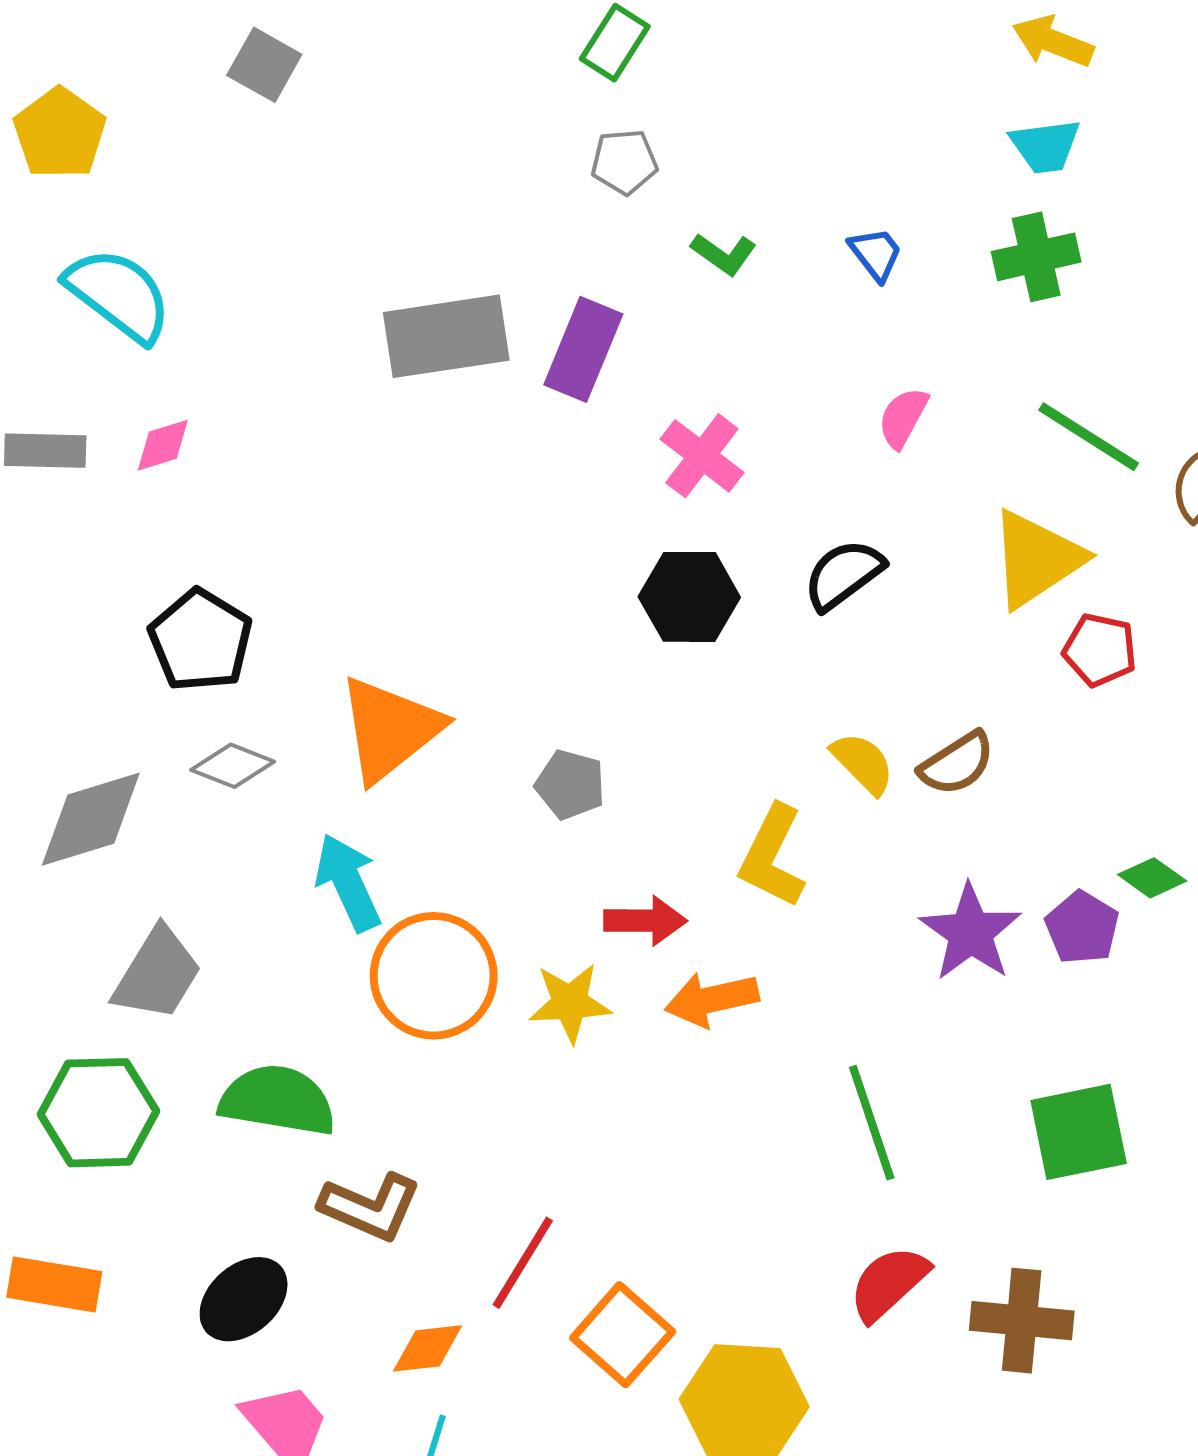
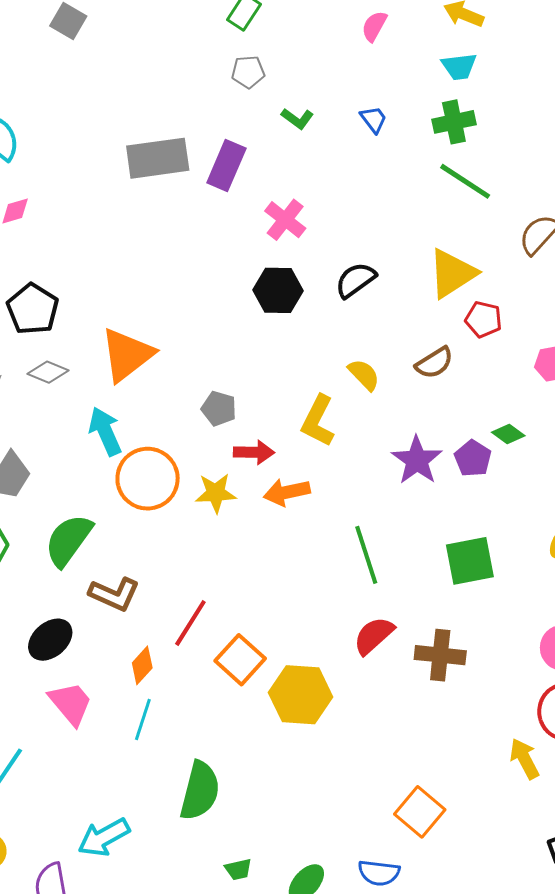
pink semicircle: (903, 418) -> (374, 26), moved
green line: (1089, 437) -> (465, 181), moved
brown semicircle: (957, 764) -> (434, 363), moved
gray pentagon: (570, 785) -> (219, 409), moved
green semicircle: (278, 1100) -> (69, 540), turned -64
orange diamond: (428, 1348) -> (142, 665), turned -42

